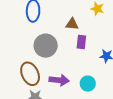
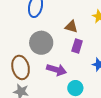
purple arrow: (59, 80) -> (56, 70), moved

